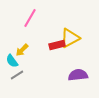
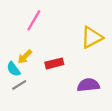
yellow triangle: (70, 38) -> (92, 37), moved
red rectangle: (57, 45) -> (54, 63), moved

